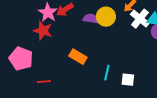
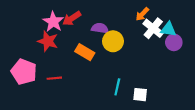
yellow circle: (106, 17) -> (113, 41), moved
orange rectangle: (78, 57) -> (85, 52), moved
red line: (44, 82) -> (54, 78), moved

